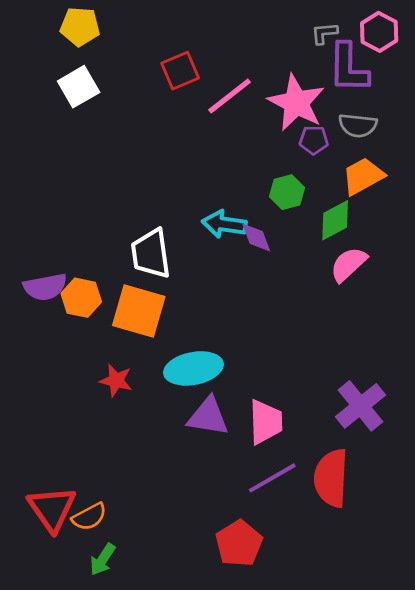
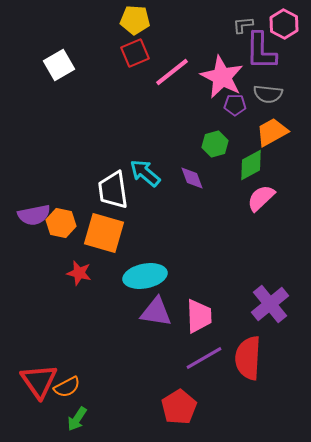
yellow pentagon: (80, 27) -> (135, 20), moved
cyan arrow: (224, 224) -> (145, 173), moved, turned 32
red star: (116, 380) -> (79, 273), moved

